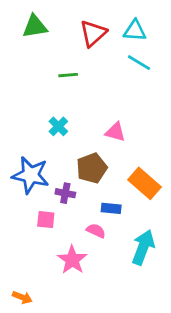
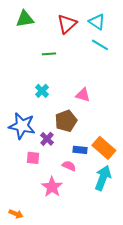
cyan triangle: (135, 31) -> (97, 22), turned 30
orange rectangle: (145, 183) -> (104, 148), moved
purple cross: (65, 193) -> (47, 139), turned 32

